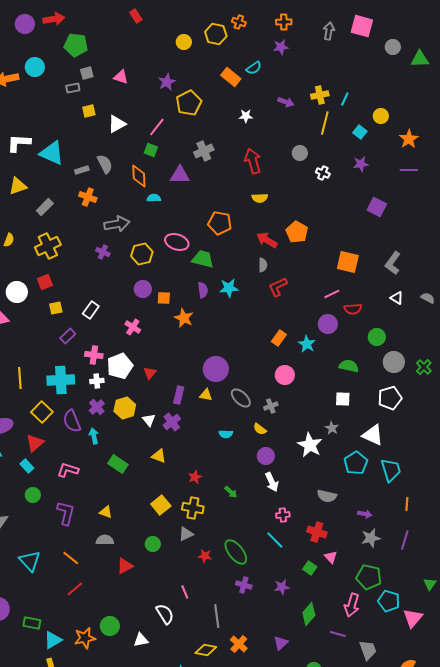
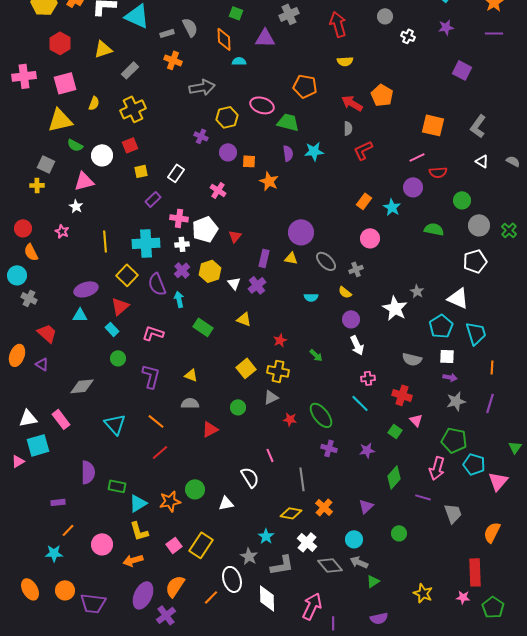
purple cross: (103, 252) -> (201, 136), moved
white square: (343, 399) -> (447, 356), moved

